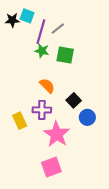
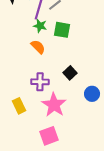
orange semicircle: (47, 86) -> (38, 47), moved
blue circle: (87, 117) -> (92, 94), moved
yellow rectangle: (20, 121) -> (19, 106), moved

